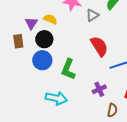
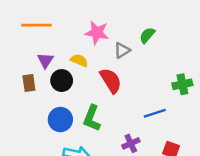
yellow semicircle: (50, 19) -> (79, 60), moved
red semicircle: (99, 46) -> (111, 81), moved
blue circle: (42, 60) -> (60, 120), moved

